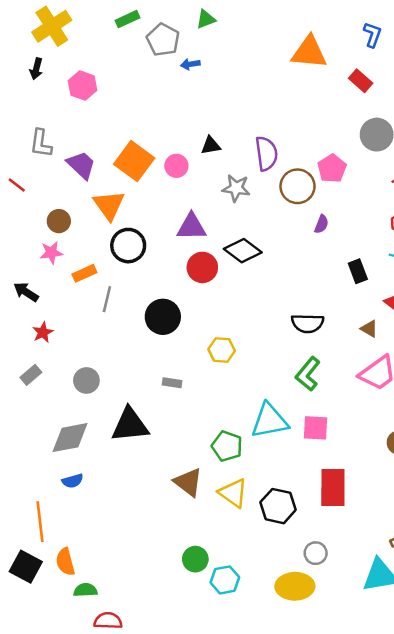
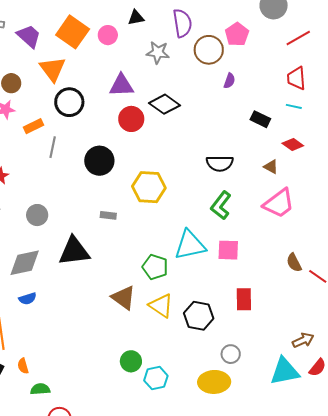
black rectangle: (358, 271) -> (260, 119), turned -42
yellow hexagon: (222, 350) -> (149, 187), size x1.5
red rectangle: (333, 488) -> (244, 299), size x0.7
orange semicircle: (65, 562) -> (23, 366), size x0.7

